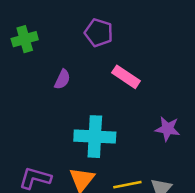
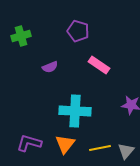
purple semicircle: (62, 79) -> (50, 67), turned 42

